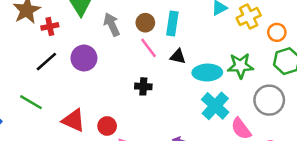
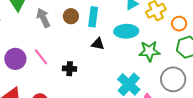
pink line: (149, 48) -> (41, 57), moved
purple circle: (84, 58) -> (15, 59), moved
cyan ellipse: (207, 72) -> (126, 31), moved

